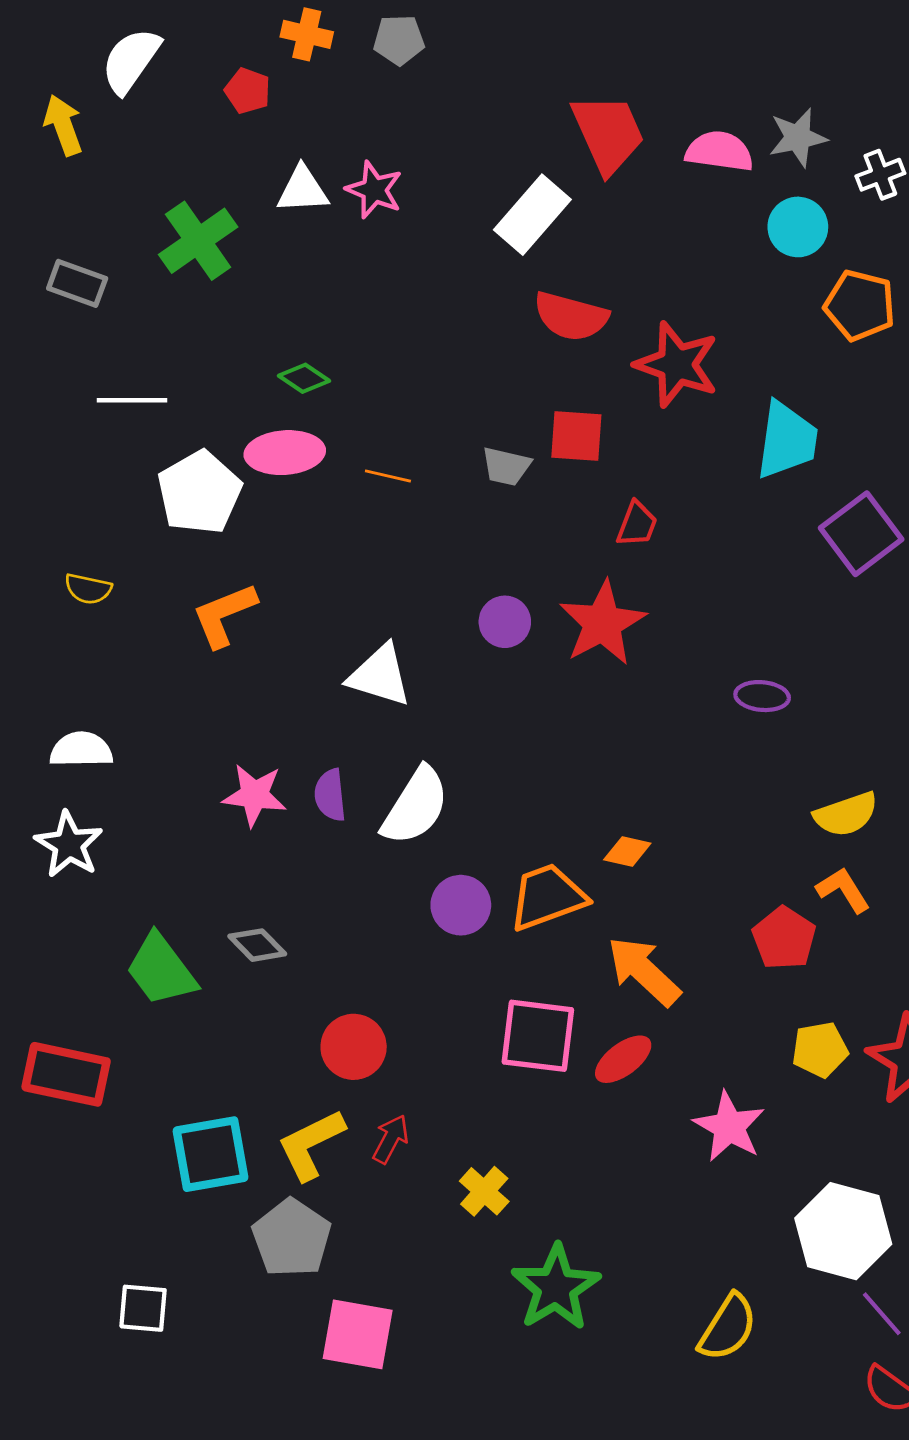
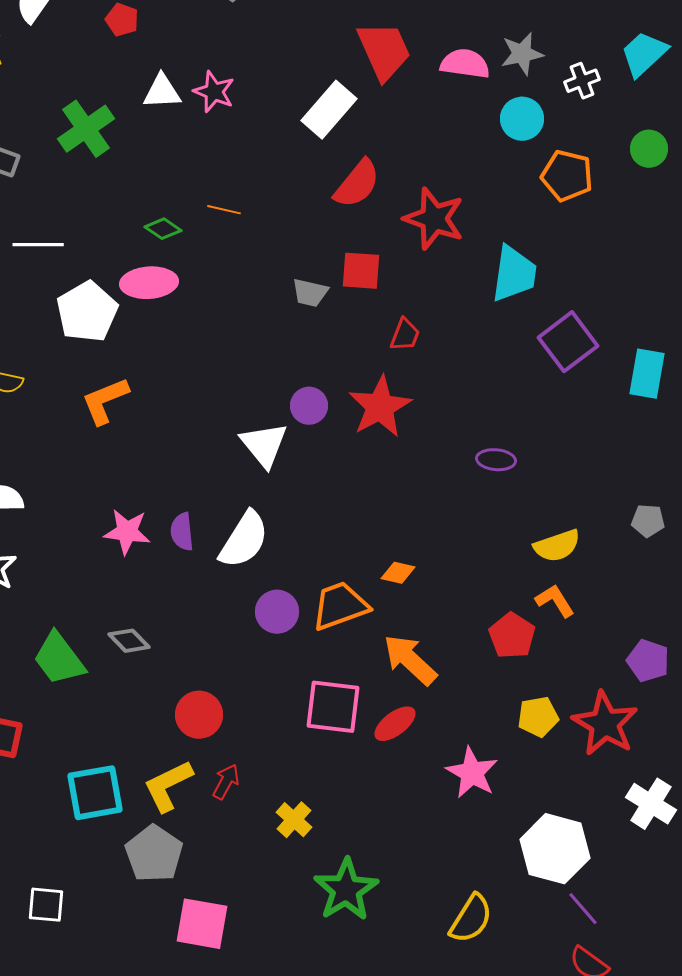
red semicircle: (571, 316) -> (357, 184), turned -66
orange line: (388, 476) -> (224, 210), moved
white triangle: (380, 675) -> (264, 445), moved, turned 34

